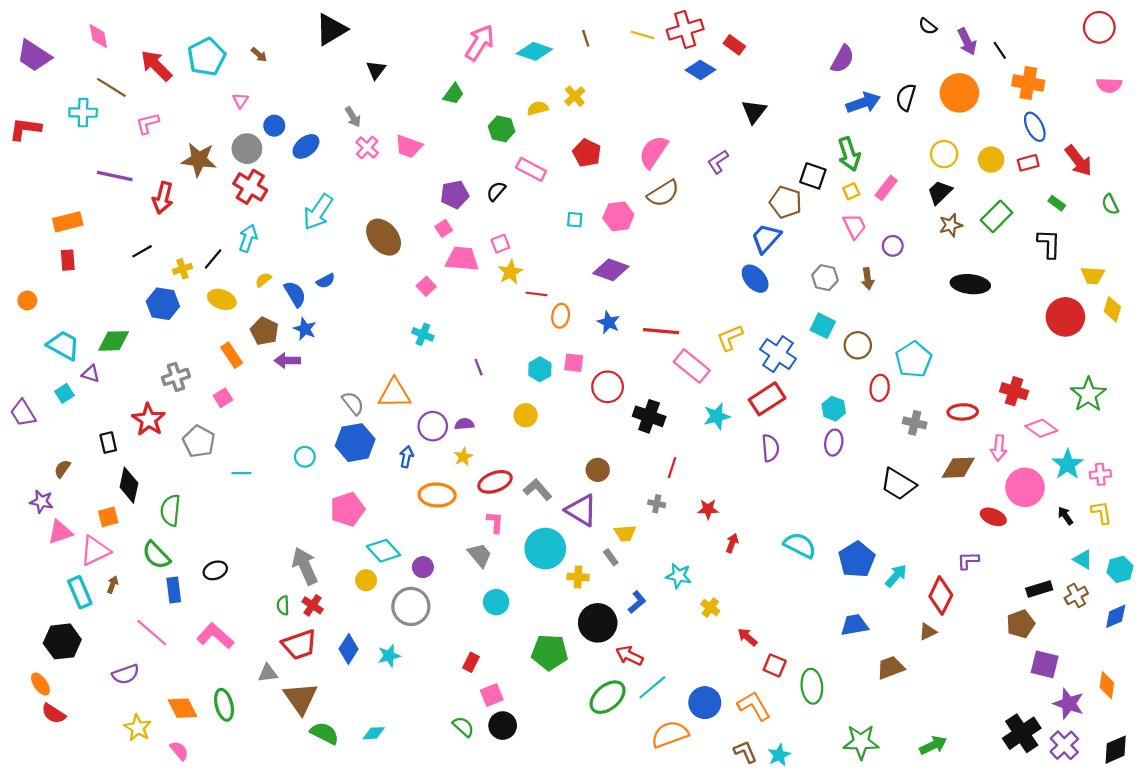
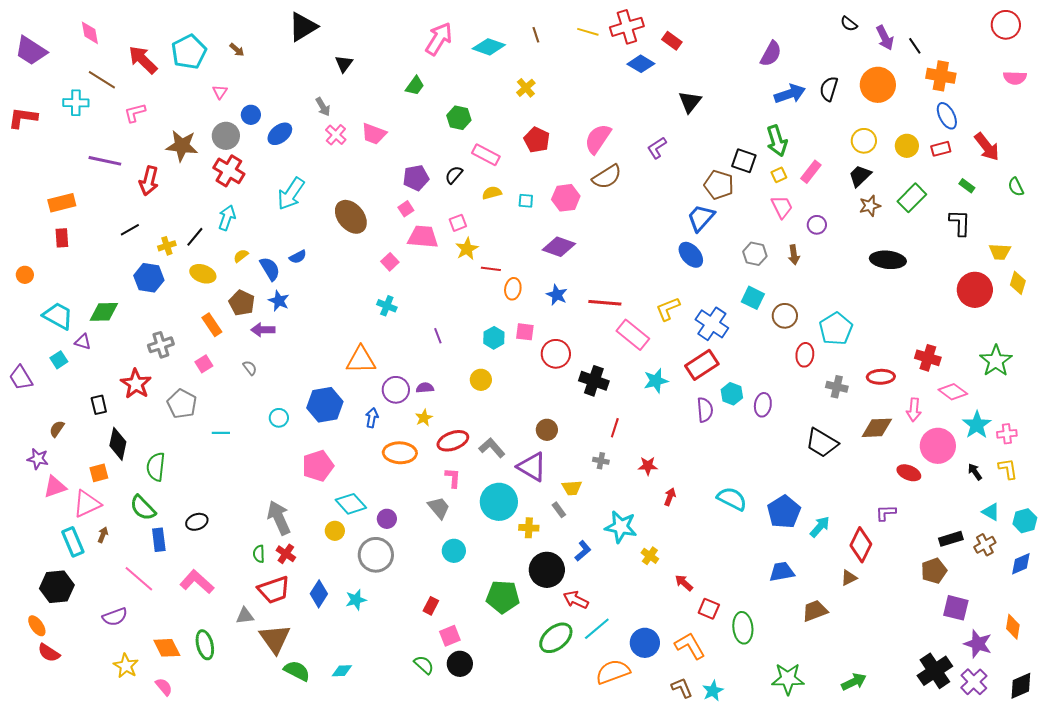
yellow semicircle: (538, 108) -> (492, 193), moved
gray semicircle: (353, 403) -> (250, 368), moved, size x0.7
cyan hexagon: (834, 409) -> (732, 394), moved
cyan star: (679, 576) -> (621, 527), size x1.4

